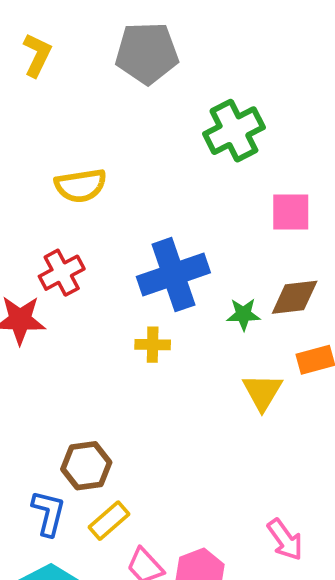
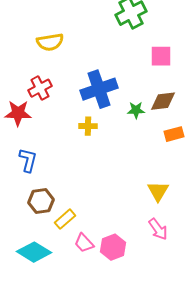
yellow triangle: (262, 392) -> (158, 191), moved
brown hexagon: (86, 466) -> (41, 201), moved
blue L-shape: (48, 513) -> (28, 160), moved

